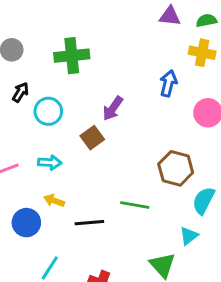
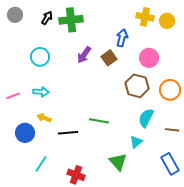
green cross: (72, 56) -> (71, 20), moved
black arrow: (20, 92) -> (47, 18), moved
brown square: (92, 138) -> (109, 58), moved
brown hexagon: (176, 168) -> (137, 86), moved

